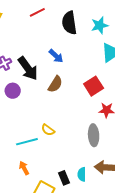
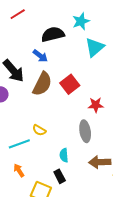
black semicircle: (69, 23) -> (53, 34), moved, turned 90
brown semicircle: (55, 84) -> (42, 84), size x1.4
red square: (94, 86) -> (70, 84), moved
cyan semicircle: (82, 174) -> (64, 155), moved

